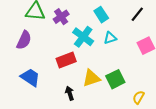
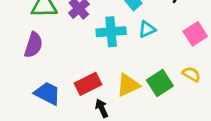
cyan cross: (83, 37) -> (111, 32), turned -35
red rectangle: (66, 60) -> (88, 84), moved
yellow semicircle: (139, 97) -> (191, 74), moved, turned 96

